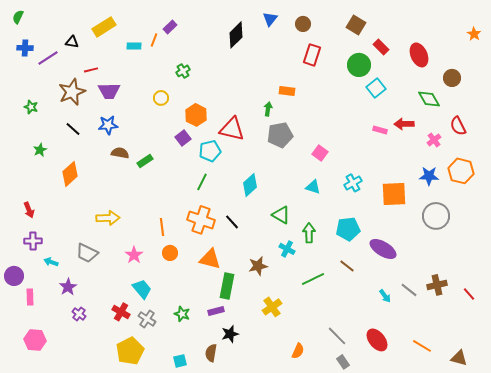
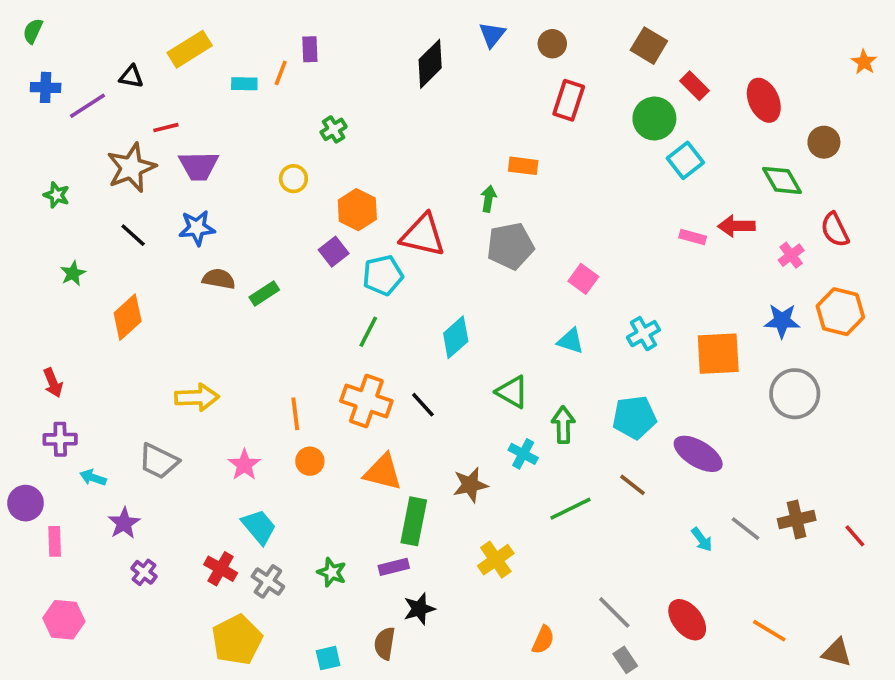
purple rectangle: (170, 27) -> (310, 49), turned -48

